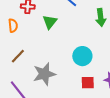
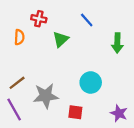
brown line: (18, 56) -> (17, 83), moved
red square: (88, 83) -> (75, 112), moved

